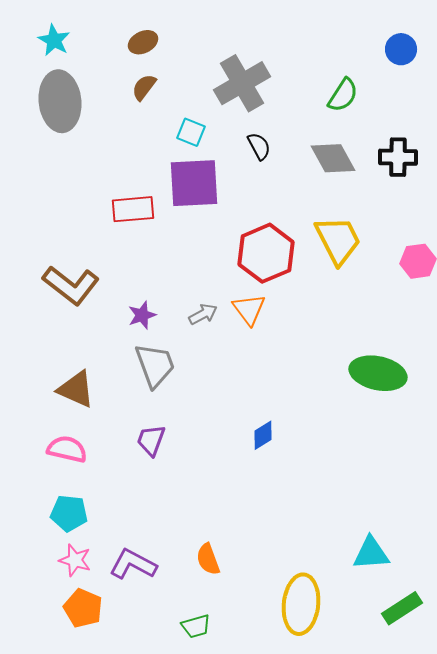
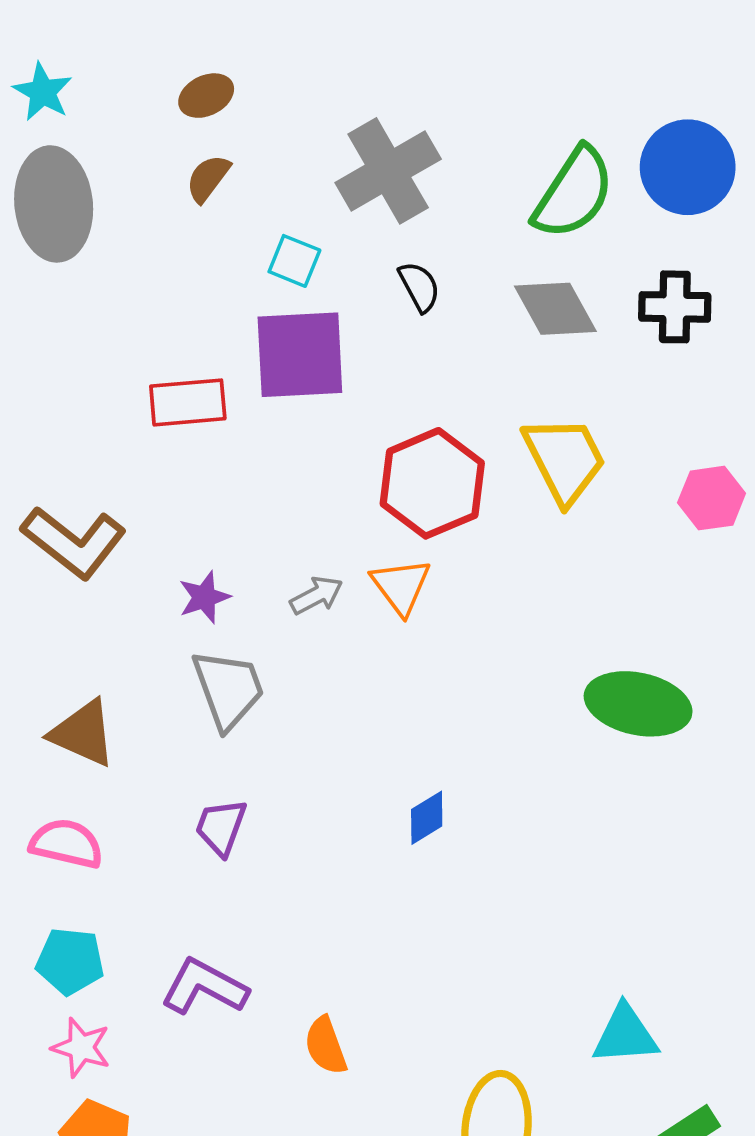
blue circle: (401, 49) -> (688, 167), moved, size x1.6
green semicircle: (343, 95) -> (574, 193), size x1.5
purple L-shape: (133, 564) -> (204, 987), moved

